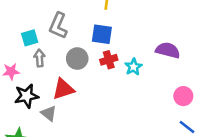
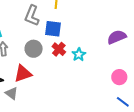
gray L-shape: (58, 26) -> (32, 16), moved
purple semicircle: (168, 50) -> (117, 37), moved, turned -36
red cross: (109, 60) -> (59, 49), turned -32

